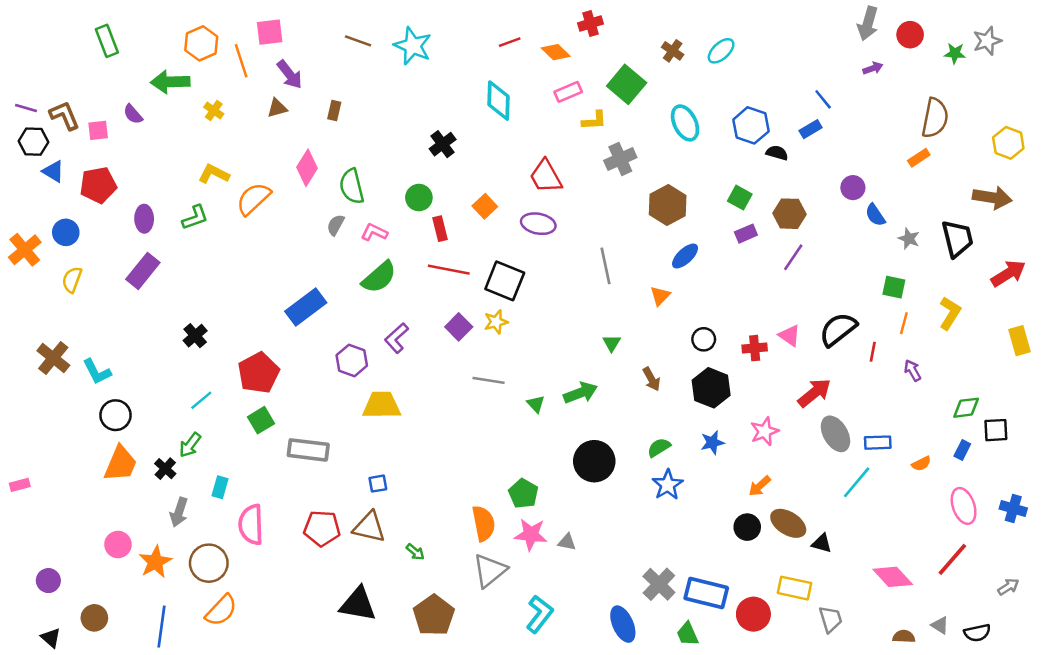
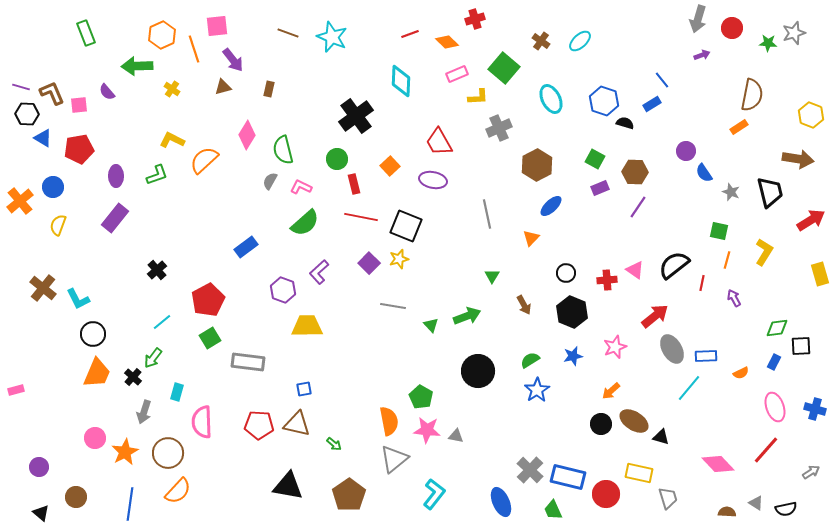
black cross: (443, 144) -> (356, 116), size x1.6
blue rectangle: (306, 307) -> (246, 247), size x0.7

